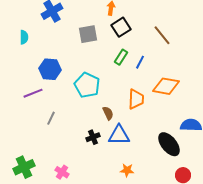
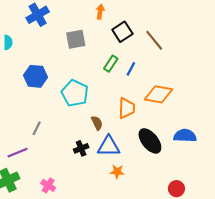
black square: (121, 27) -> (122, 32), moved
purple line: (33, 93) -> (17, 153), moved
black ellipse: (169, 144) -> (150, 141), moved
orange star: (127, 170) -> (117, 172), moved

